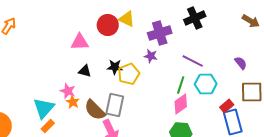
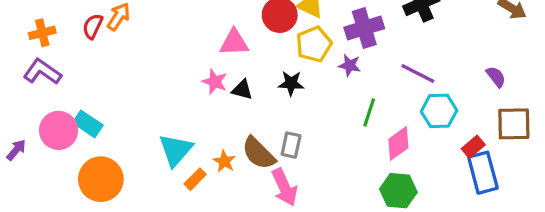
yellow pentagon: (129, 74) -> (314, 44), moved
green line: (181, 85) -> (369, 113), moved
pink star: (68, 91) -> (215, 82), moved
orange star: (73, 102) -> (224, 161), moved
gray rectangle: (115, 105) -> (291, 145), size x0.7
orange rectangle: (48, 126) -> (195, 179), moved

